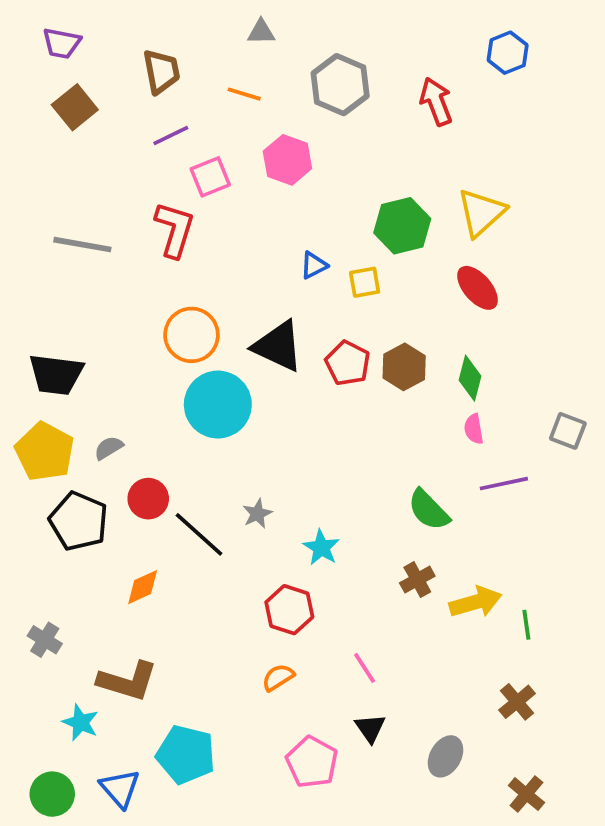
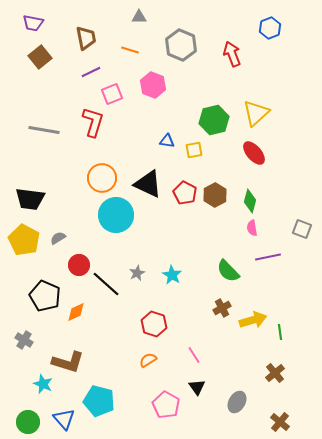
blue triangle: (314, 265) -> (167, 141), turned 35
black pentagon: (79, 521) -> (45, 296), moved
cyan star: (321, 548) -> (172, 275), moved

